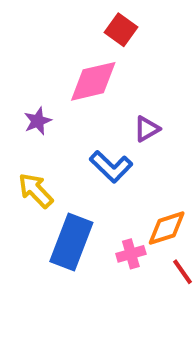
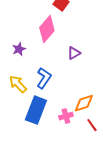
pink diamond: (93, 81) -> (47, 29), turned -36
blue L-shape: (111, 167) -> (44, 78), moved, turned -100

